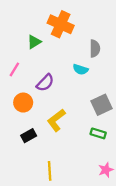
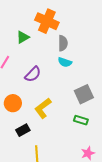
gray semicircle: (95, 49) -> (63, 43), moved
orange circle: (23, 103) -> (13, 103), moved
black rectangle: (29, 136) -> (23, 130), moved

